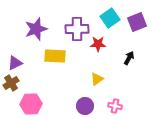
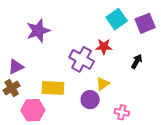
purple cross: (77, 29) -> (82, 59), moved, turned 30
yellow rectangle: (55, 56) -> (53, 88), moved
purple circle: (85, 106) -> (90, 100), moved

